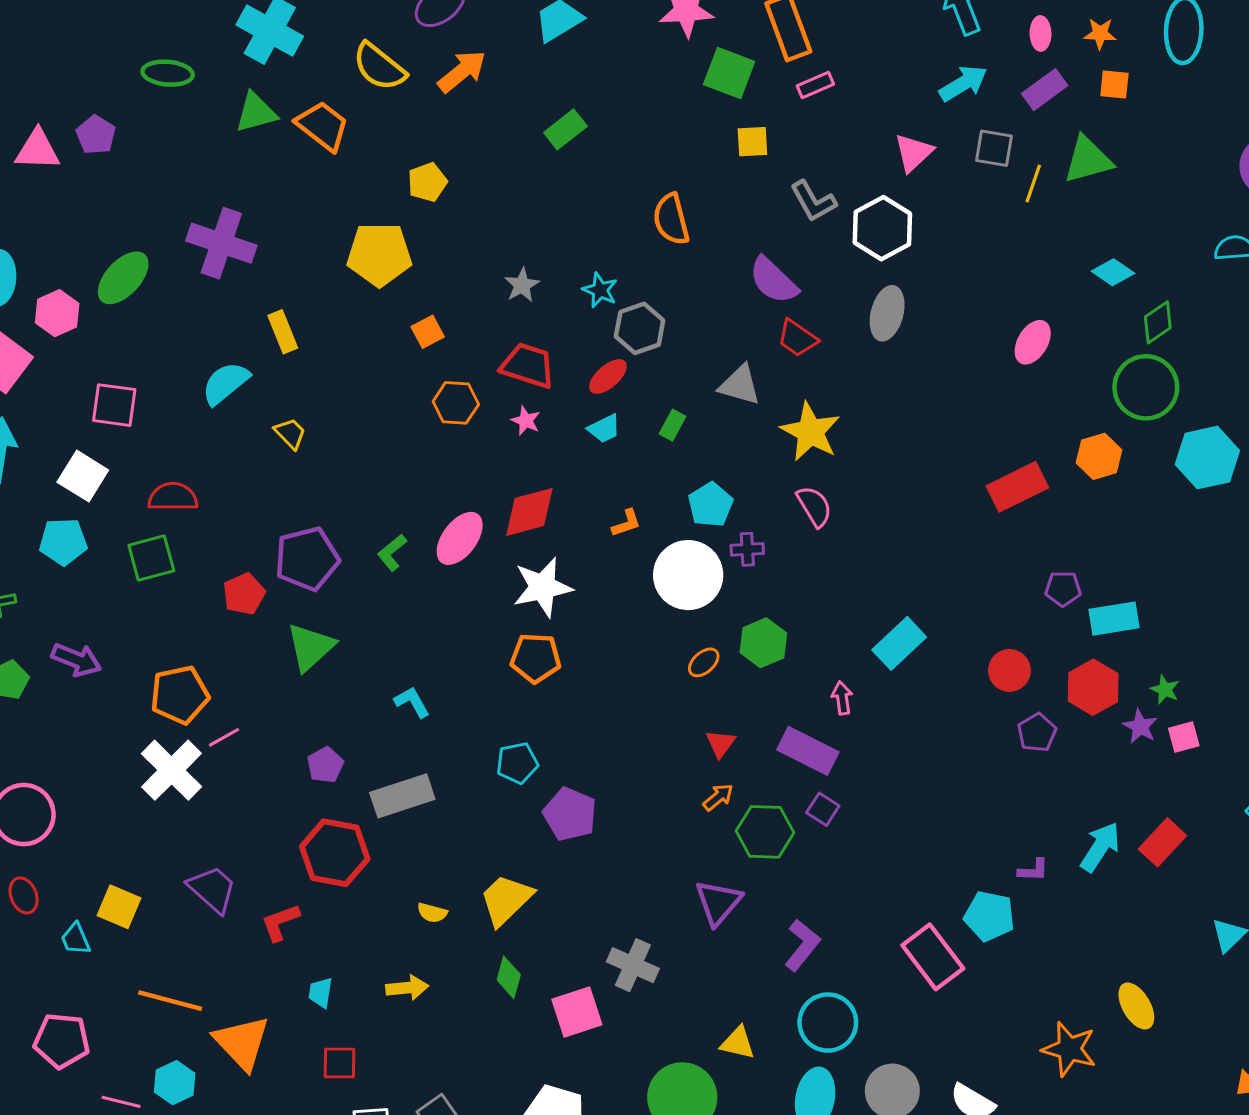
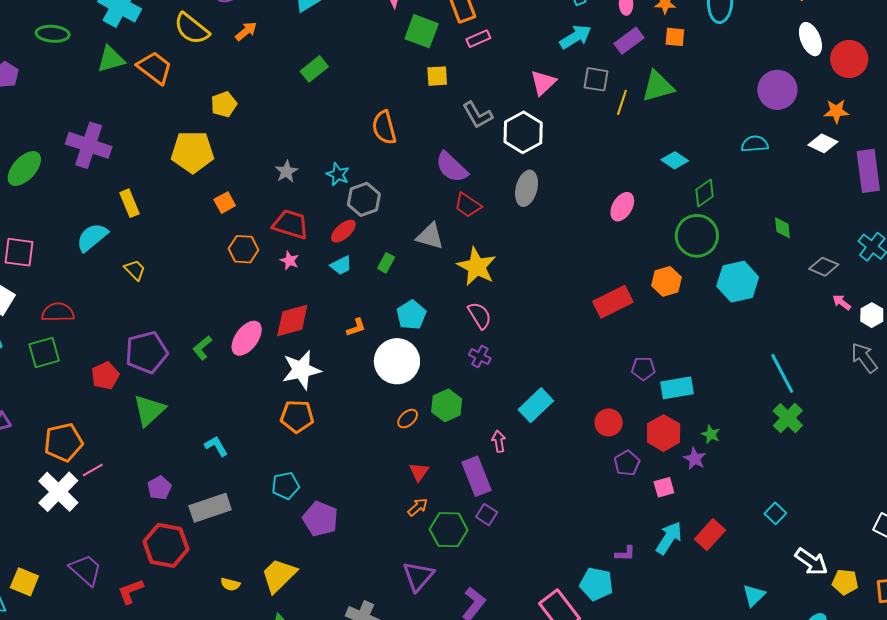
orange arrow: (462, 71) -> (246, 31), size x0.7
purple cross: (747, 549) -> (480, 357), moved, turned 30
pink square: (1184, 737) -> (664, 487), moved
purple rectangle: (808, 751) -> (476, 476), turned 42

